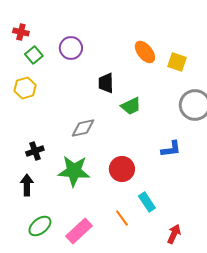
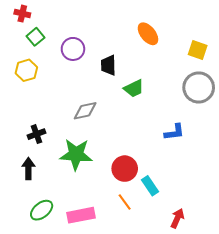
purple circle: (71, 48) -> (73, 49), moved
yellow square: (177, 62) -> (198, 50), moved
red circle: (122, 169) -> (125, 169), moved
pink rectangle: (79, 231) -> (81, 215), turned 32

